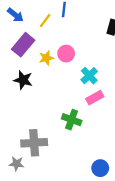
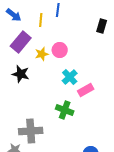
yellow line: (45, 21) -> (41, 20), turned -32
cyan cross: (89, 76) -> (70, 77), moved

